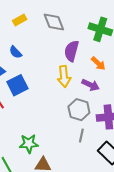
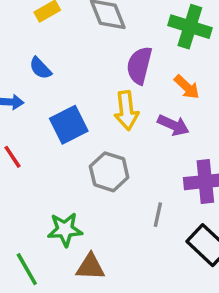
blue square: (17, 85) -> (69, 125), moved
gray hexagon: (79, 110) -> (109, 172), moved

